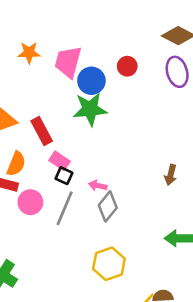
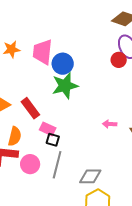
red circle: (127, 66) -> (119, 60), moved
pink arrow: (98, 186) -> (110, 124), moved
gray diamond: (108, 206) -> (90, 176), moved, turned 60

